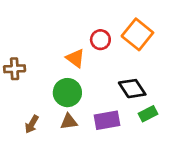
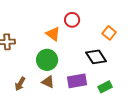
orange square: (137, 34) -> (109, 33), moved, size x0.6
green rectangle: (148, 114) -> (105, 87), moved
brown triangle: (69, 122) -> (48, 82), turned 32

